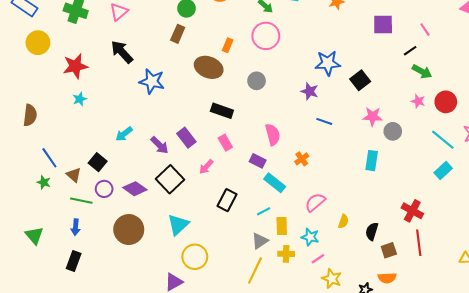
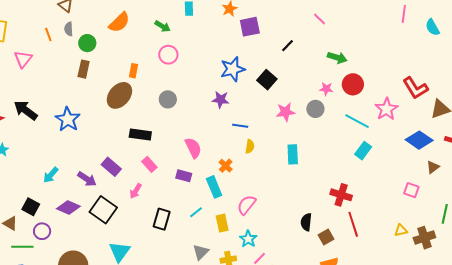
purple square: (383, 24) -> (250, 27), moved
pink circle: (266, 36) -> (168, 55), size x0.7
black line: (410, 51) -> (288, 46), moved
black arrow: (122, 52) -> (26, 110), moved
brown ellipse: (209, 67) -> (119, 95), turned -60
green arrow: (422, 72) -> (337, 58), moved
blue star: (152, 81) -> (68, 119), turned 30
gray circle: (393, 131) -> (315, 109), moved
cyan rectangle: (275, 183) -> (214, 187), moved, turned 40
purple diamond: (135, 189) -> (68, 207), moved
cyan line: (264, 211) -> (196, 212), moved
yellow semicircle: (343, 221) -> (250, 146), moved
yellow rectangle: (282, 226) -> (222, 223), moved
cyan star: (310, 237) -> (248, 239), turned 30

